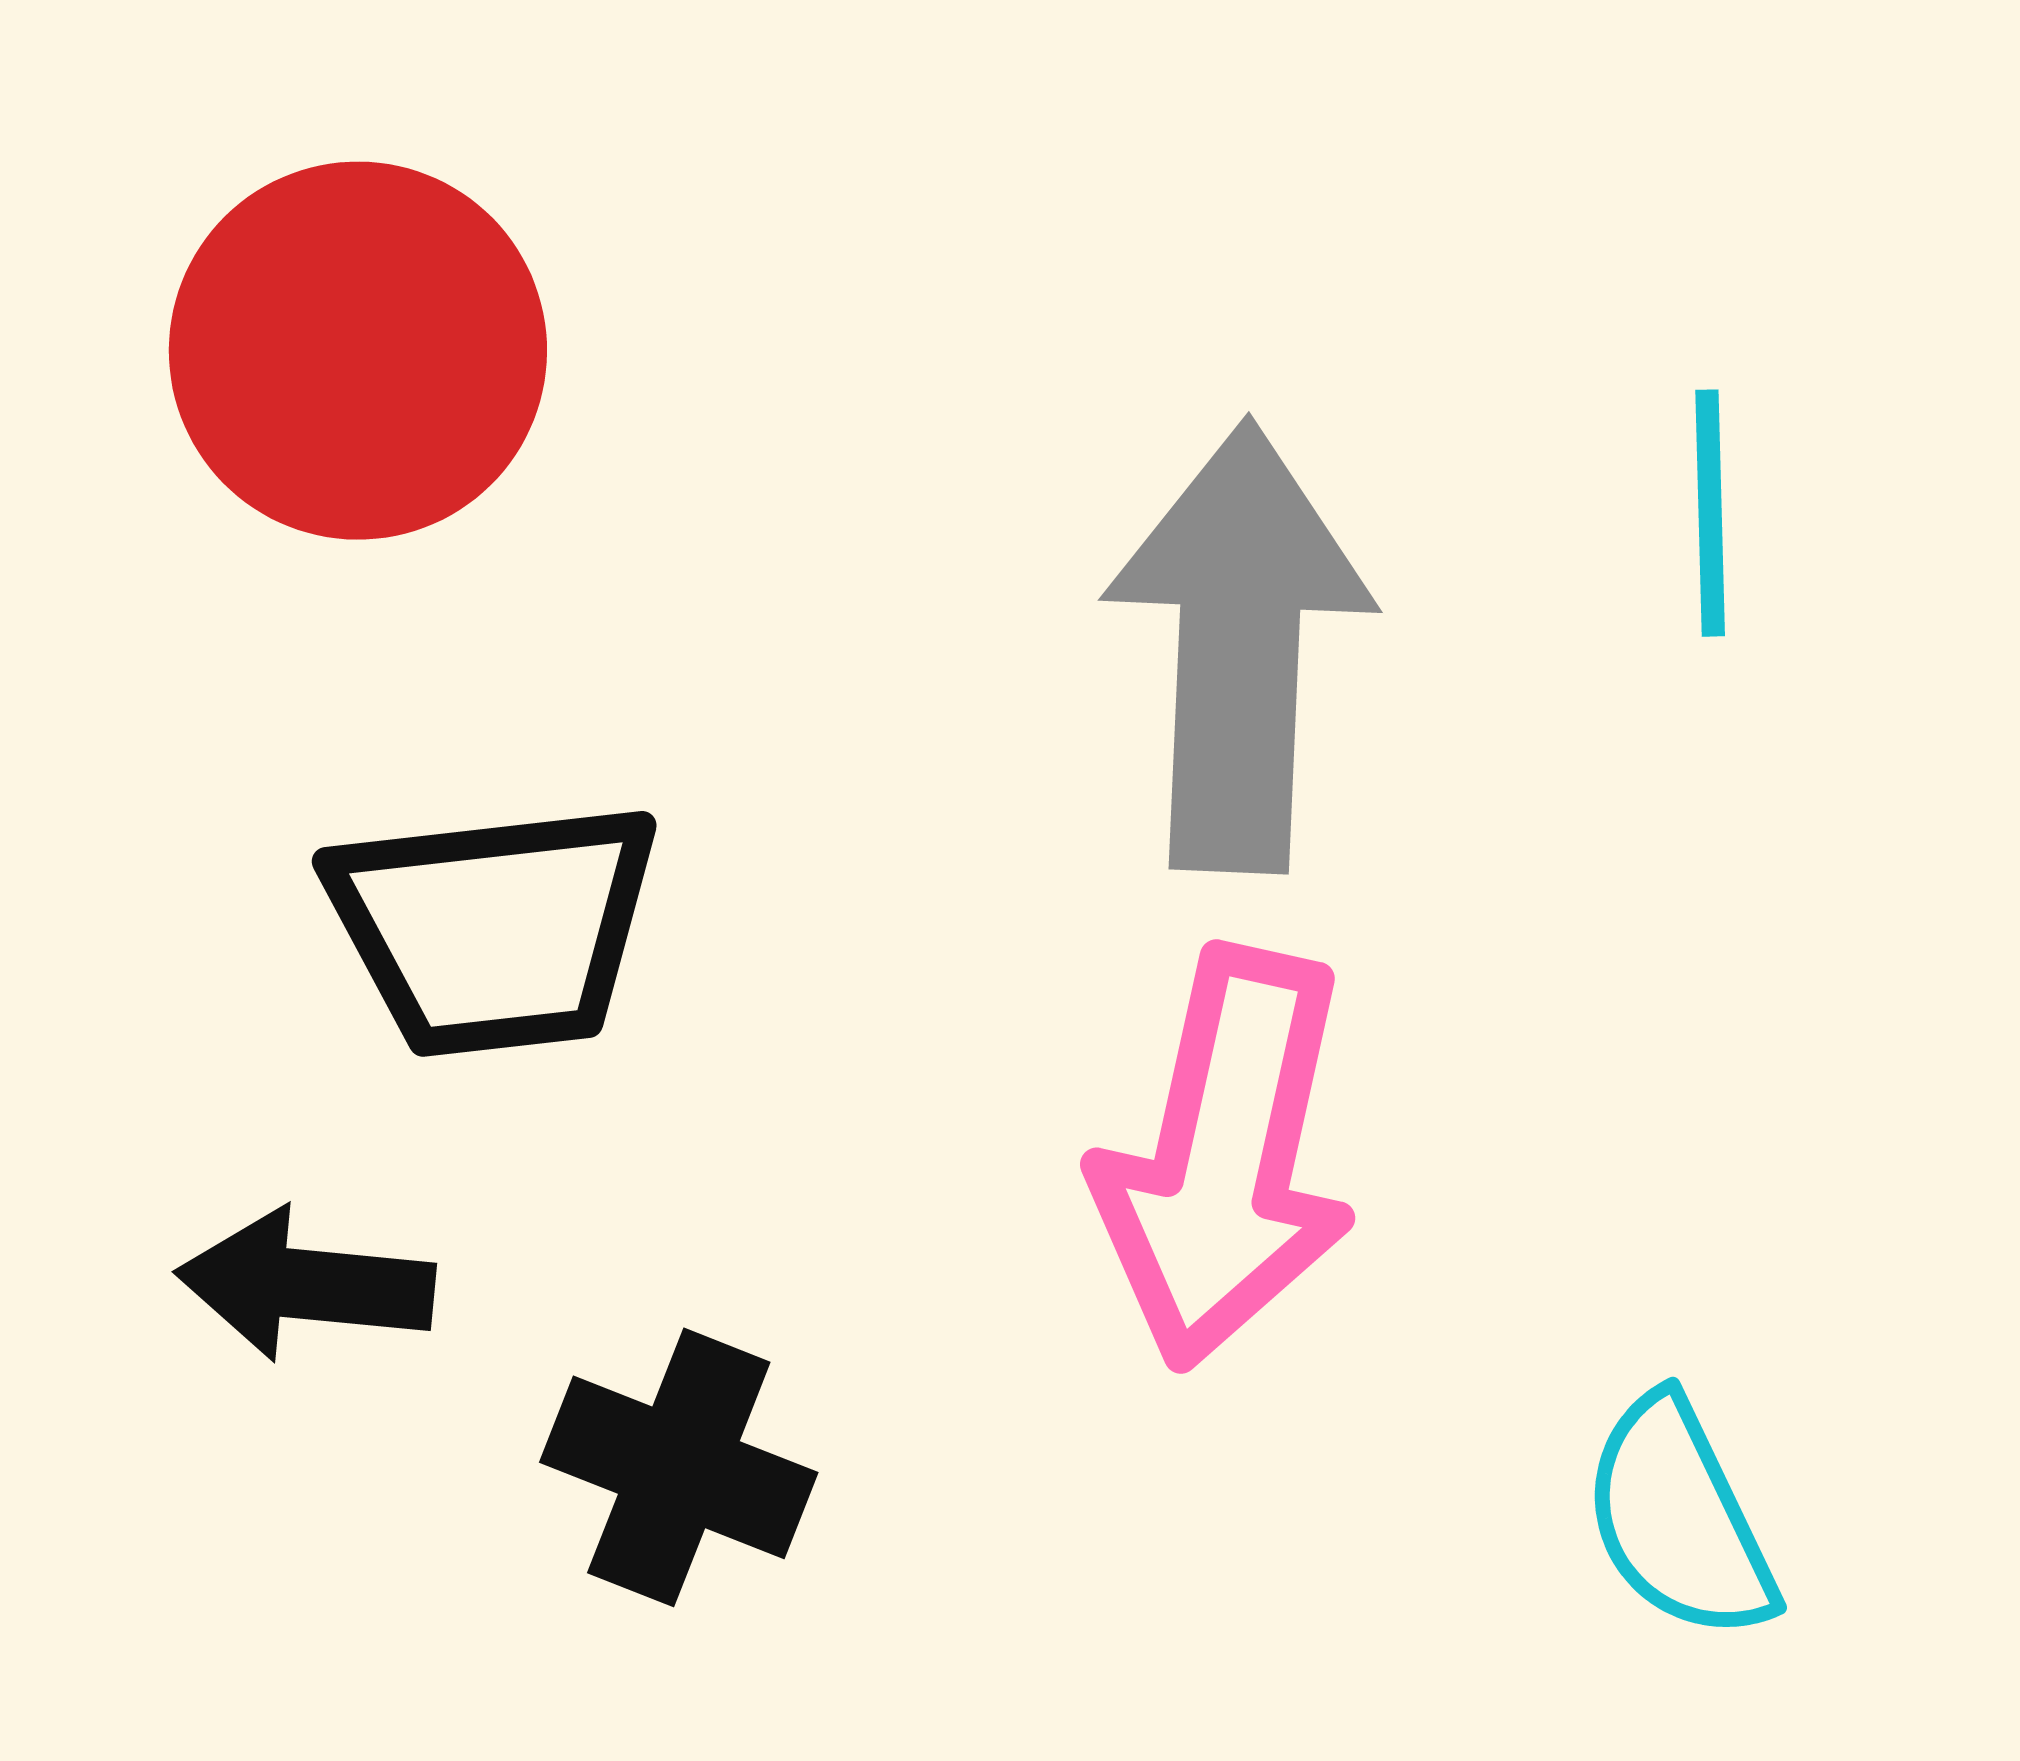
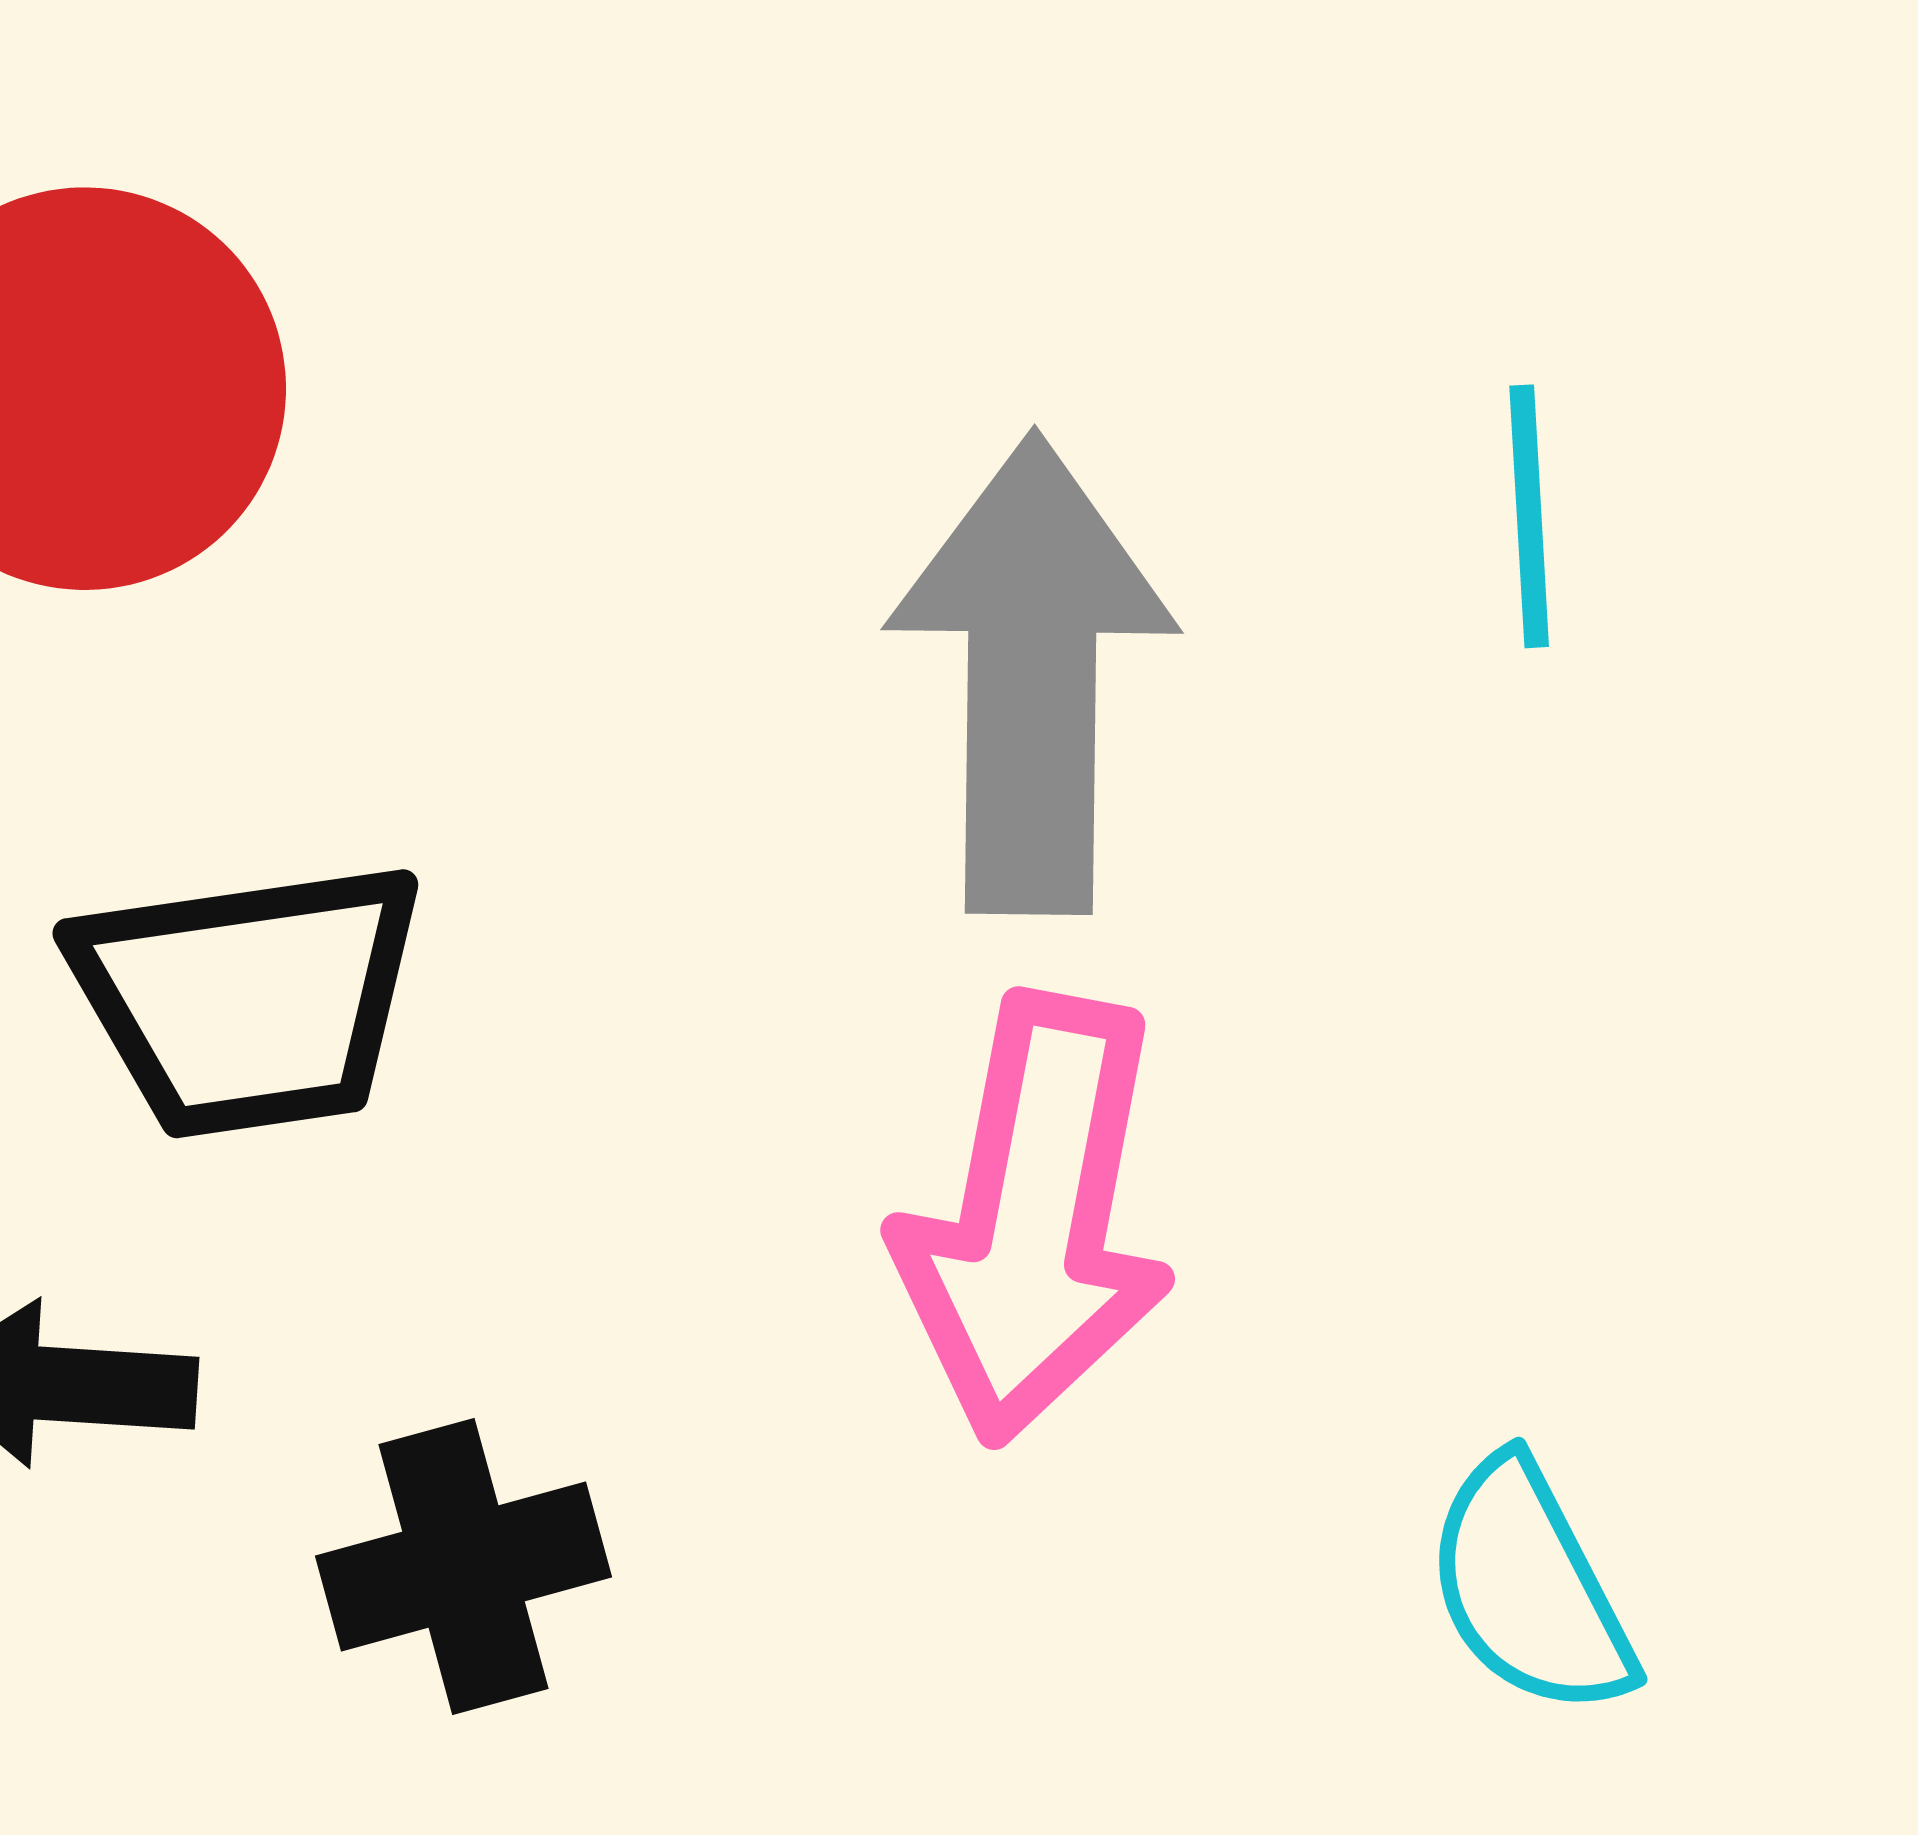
black cross: (679, 1467) -> (463, 1566), turned -35

